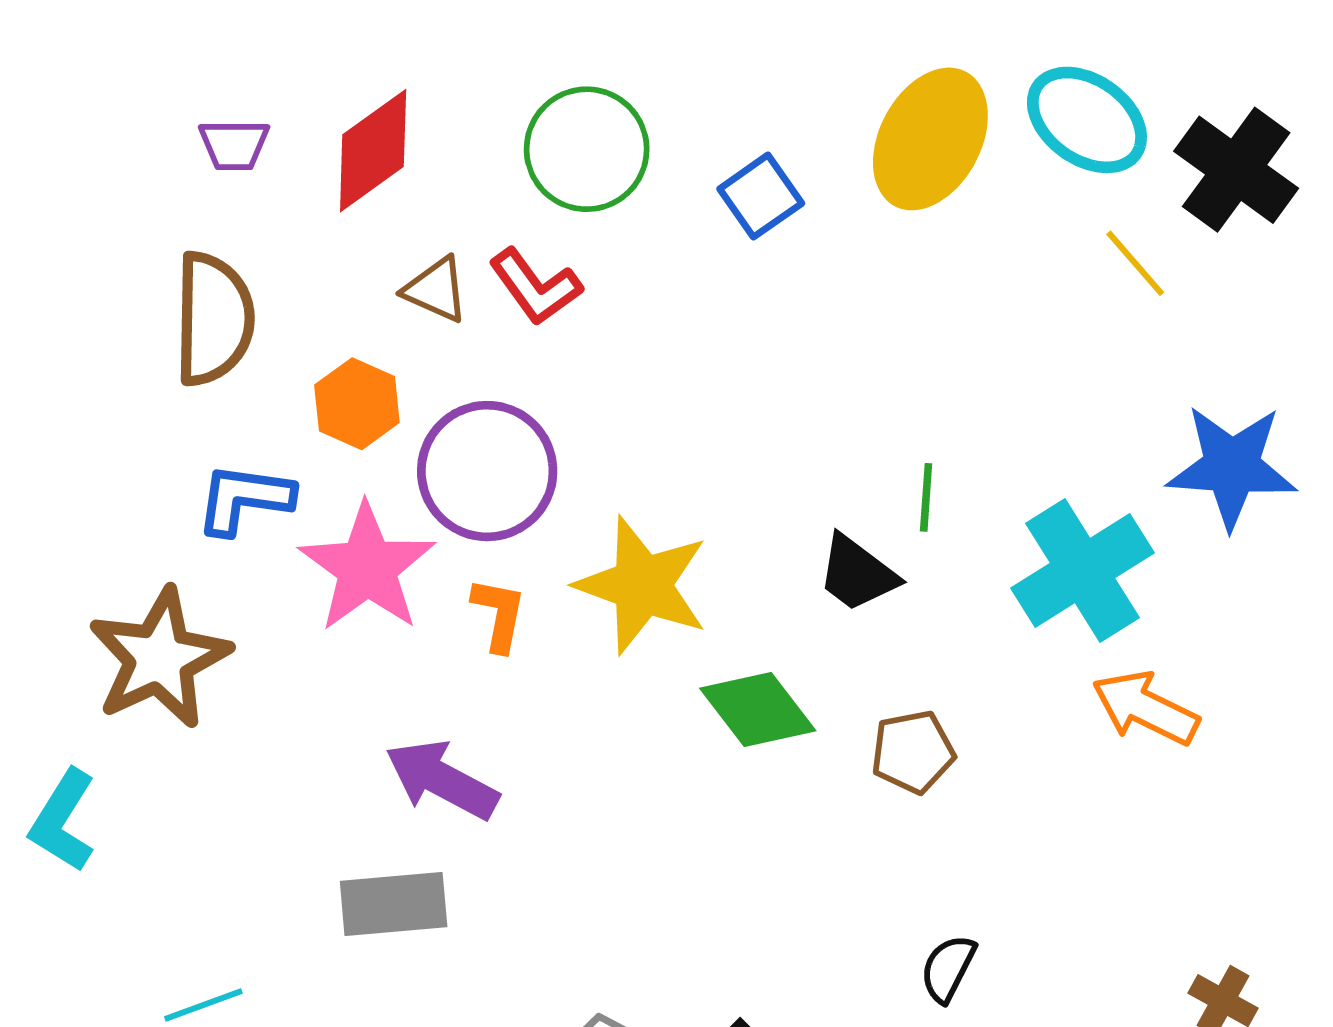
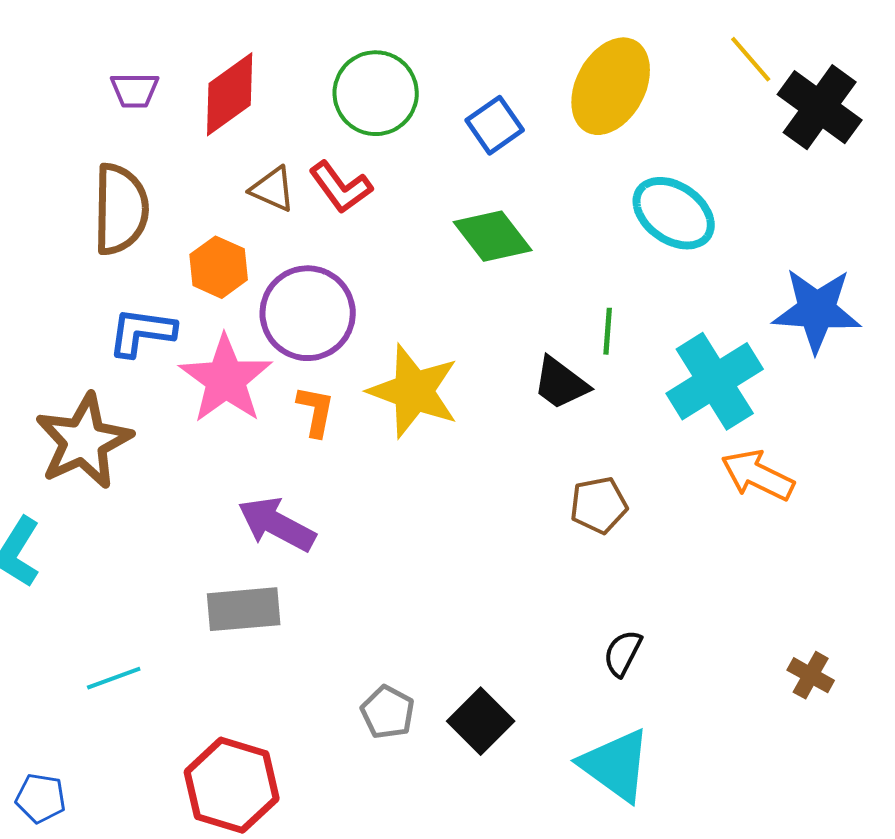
cyan ellipse: (1087, 120) -> (674, 213), moved
yellow line: (1135, 263) -> (751, 59), moved
green diamond: (758, 709) -> (493, 236), moved

